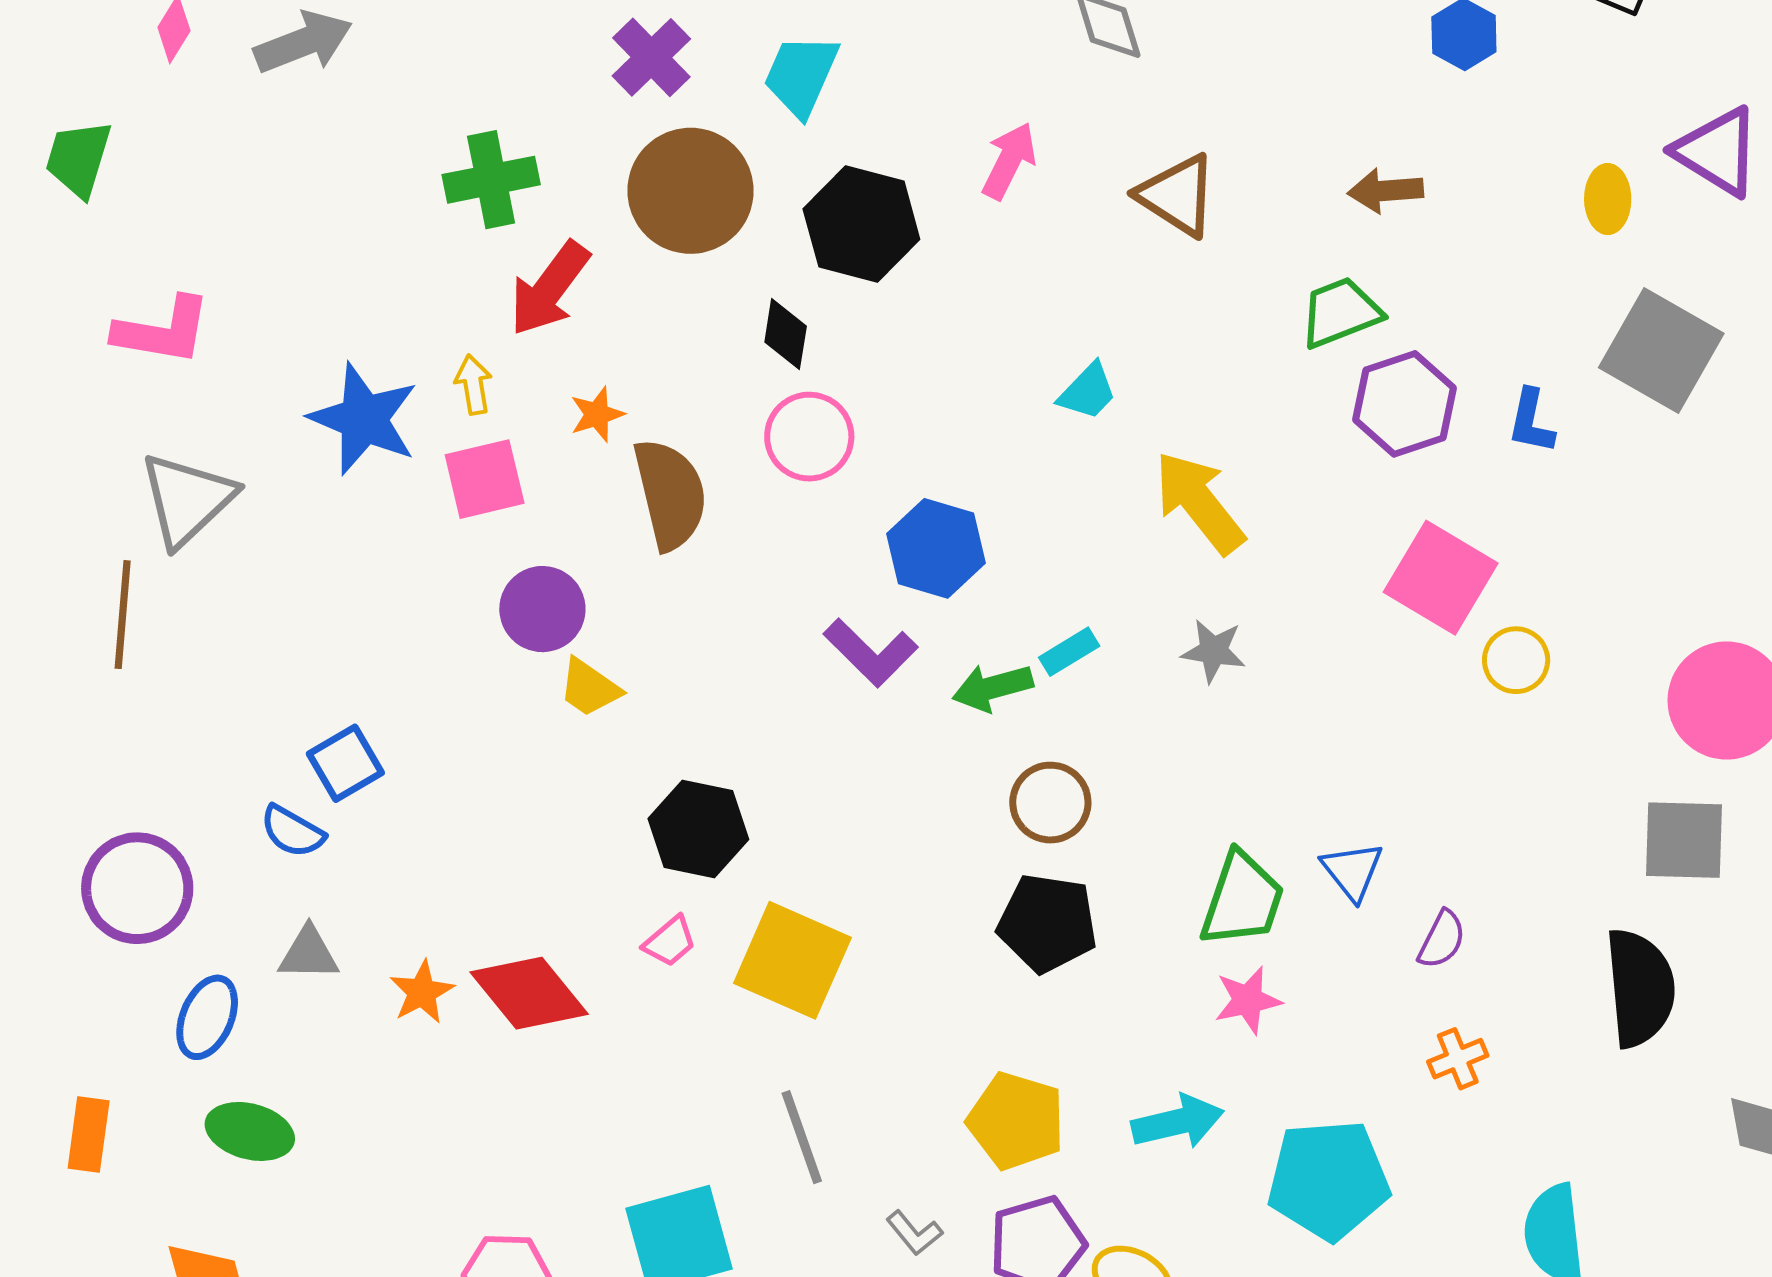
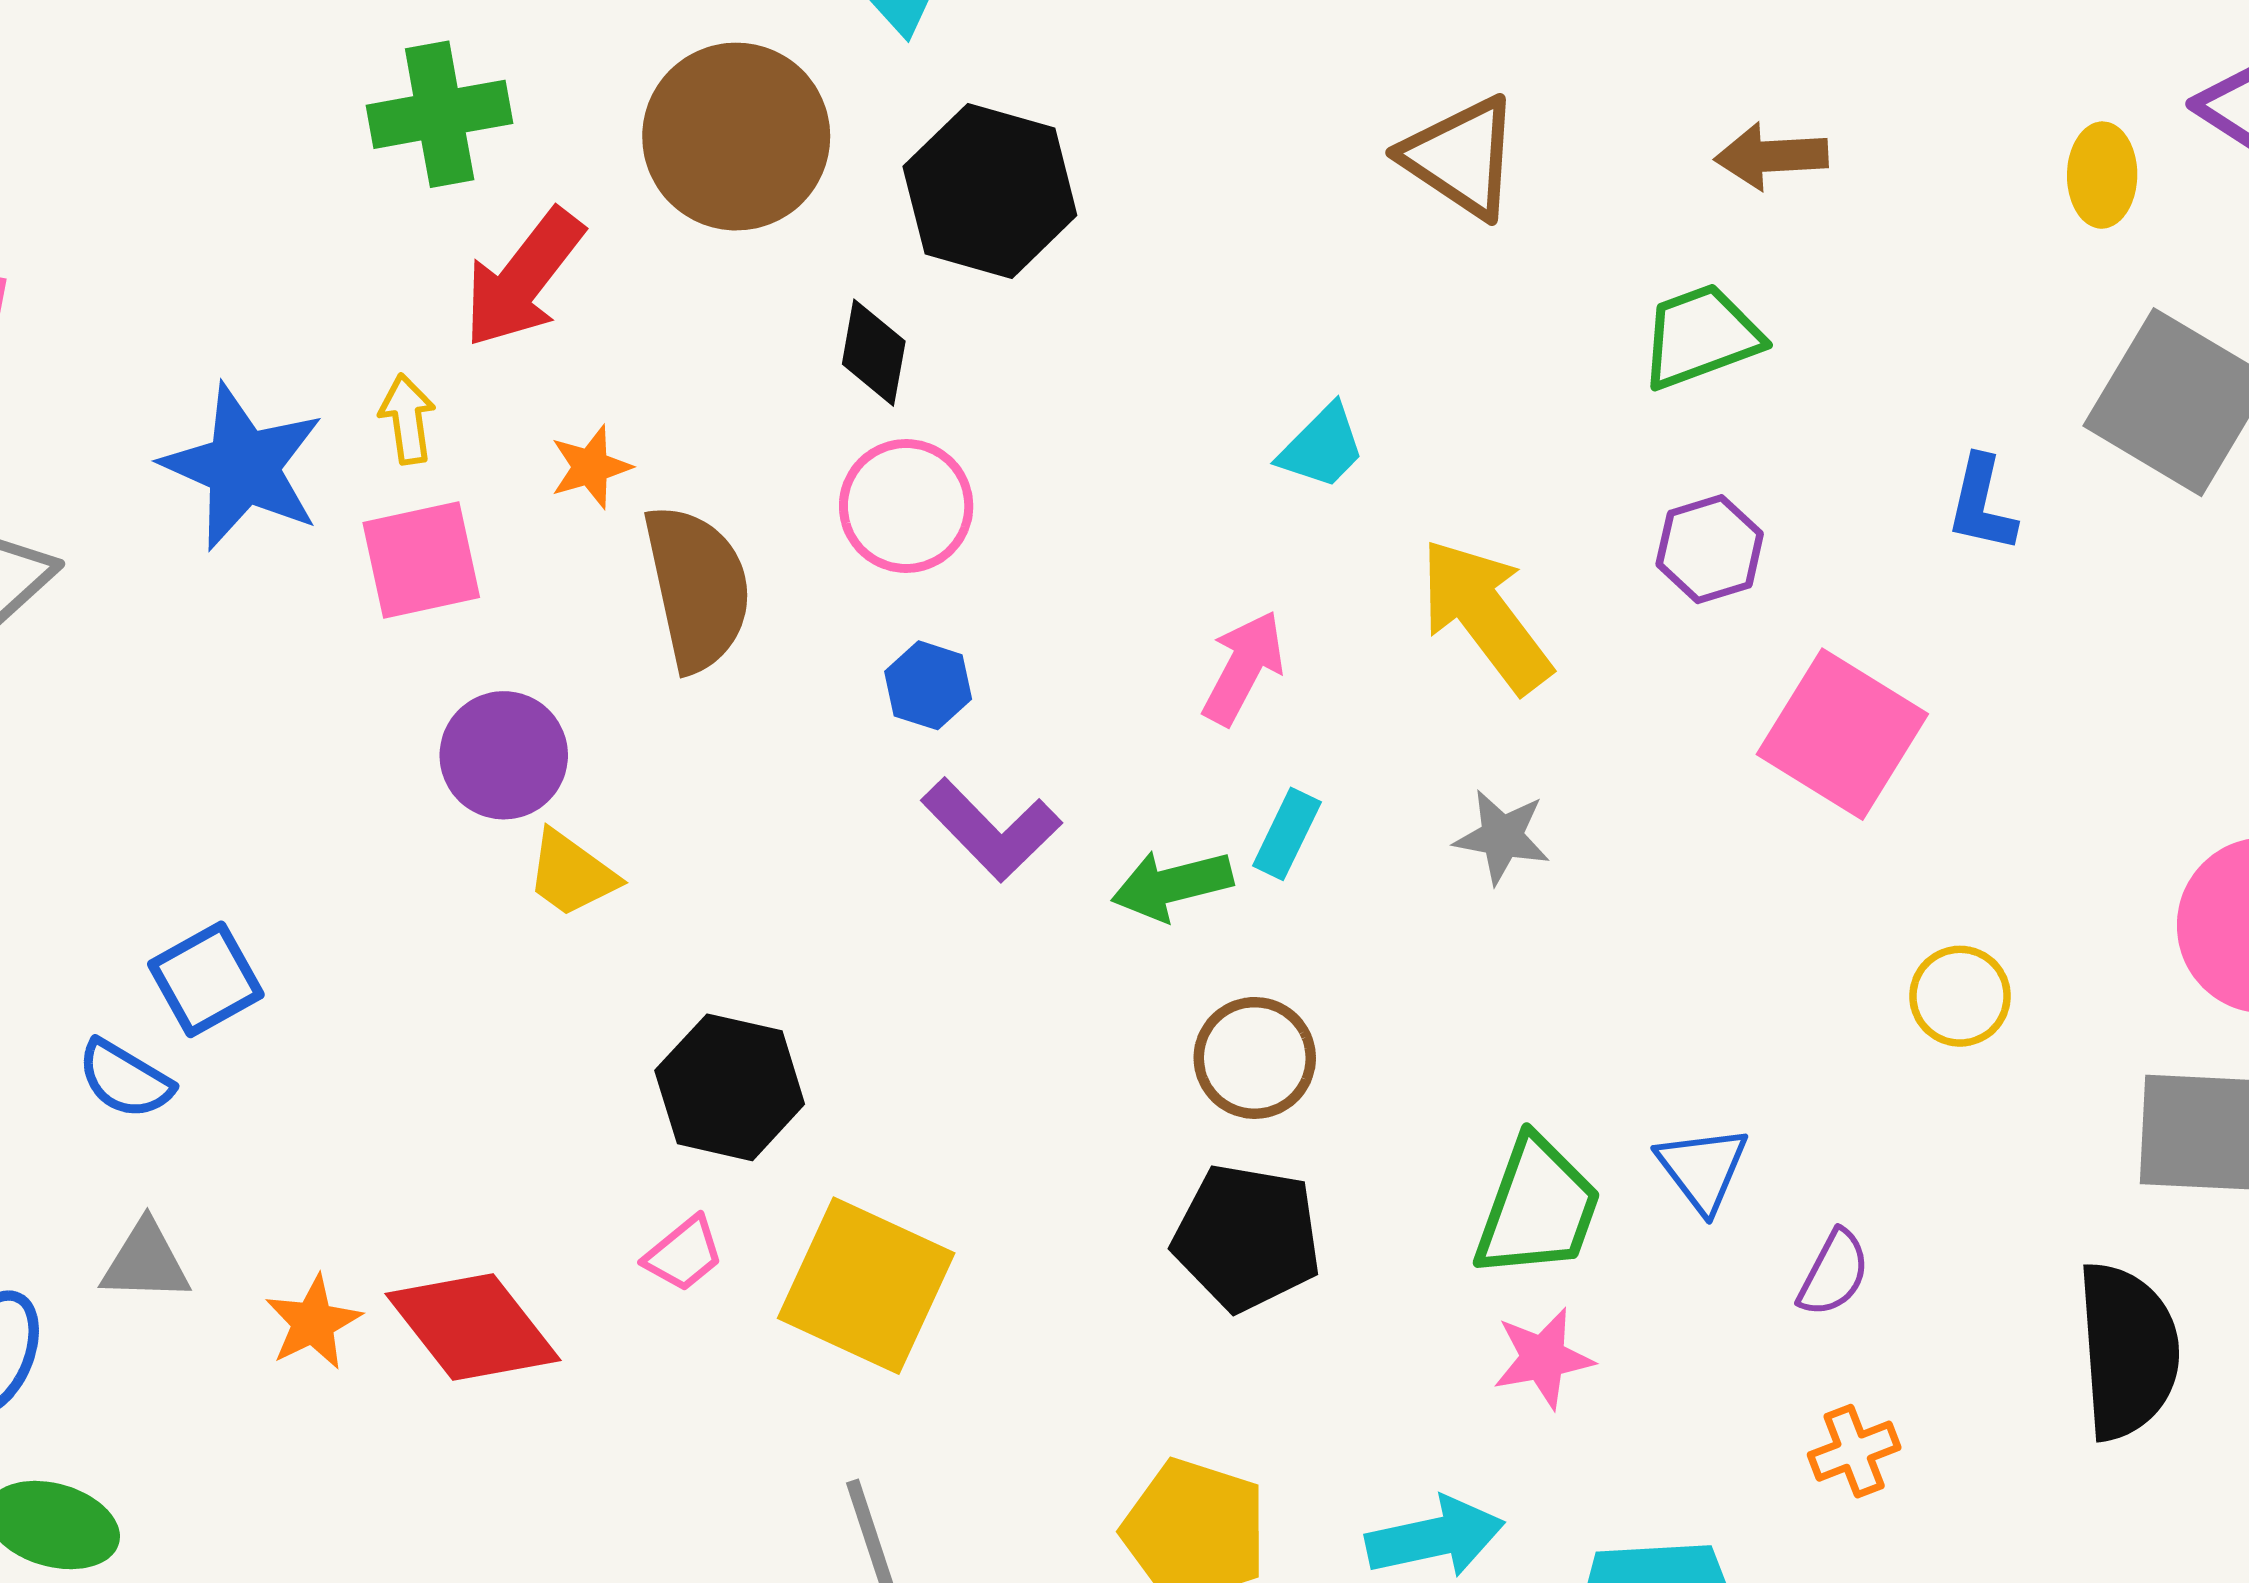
pink arrow: (1009, 161) -> (1243, 668), moved
purple hexagon: (1404, 404) -> (1710, 549), moved, size x0.7
blue hexagon: (936, 548) -> (928, 685), moved, size x0.6
cyan rectangle: (1069, 652) -> (1287, 834), turned -34
yellow circle: (1516, 660) -> (1960, 996), moved

